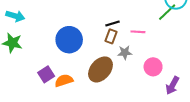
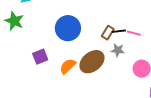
black line: (113, 23) -> (119, 31), moved
orange semicircle: (64, 81) -> (68, 66), moved, turned -36

